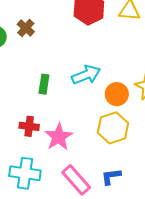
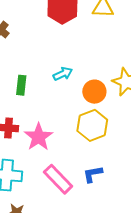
cyan arrow: (86, 75) -> (63, 74), size x0.7

